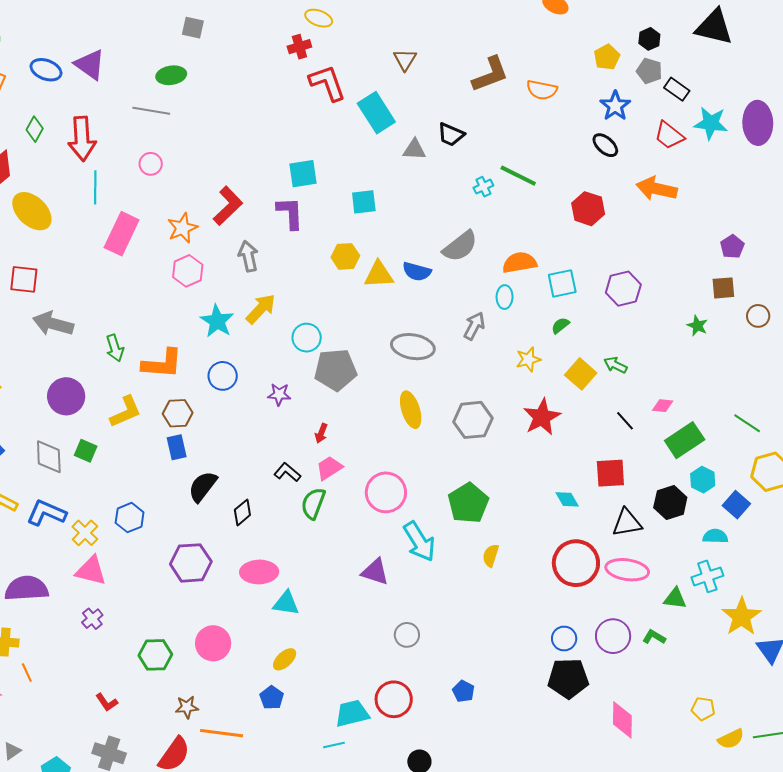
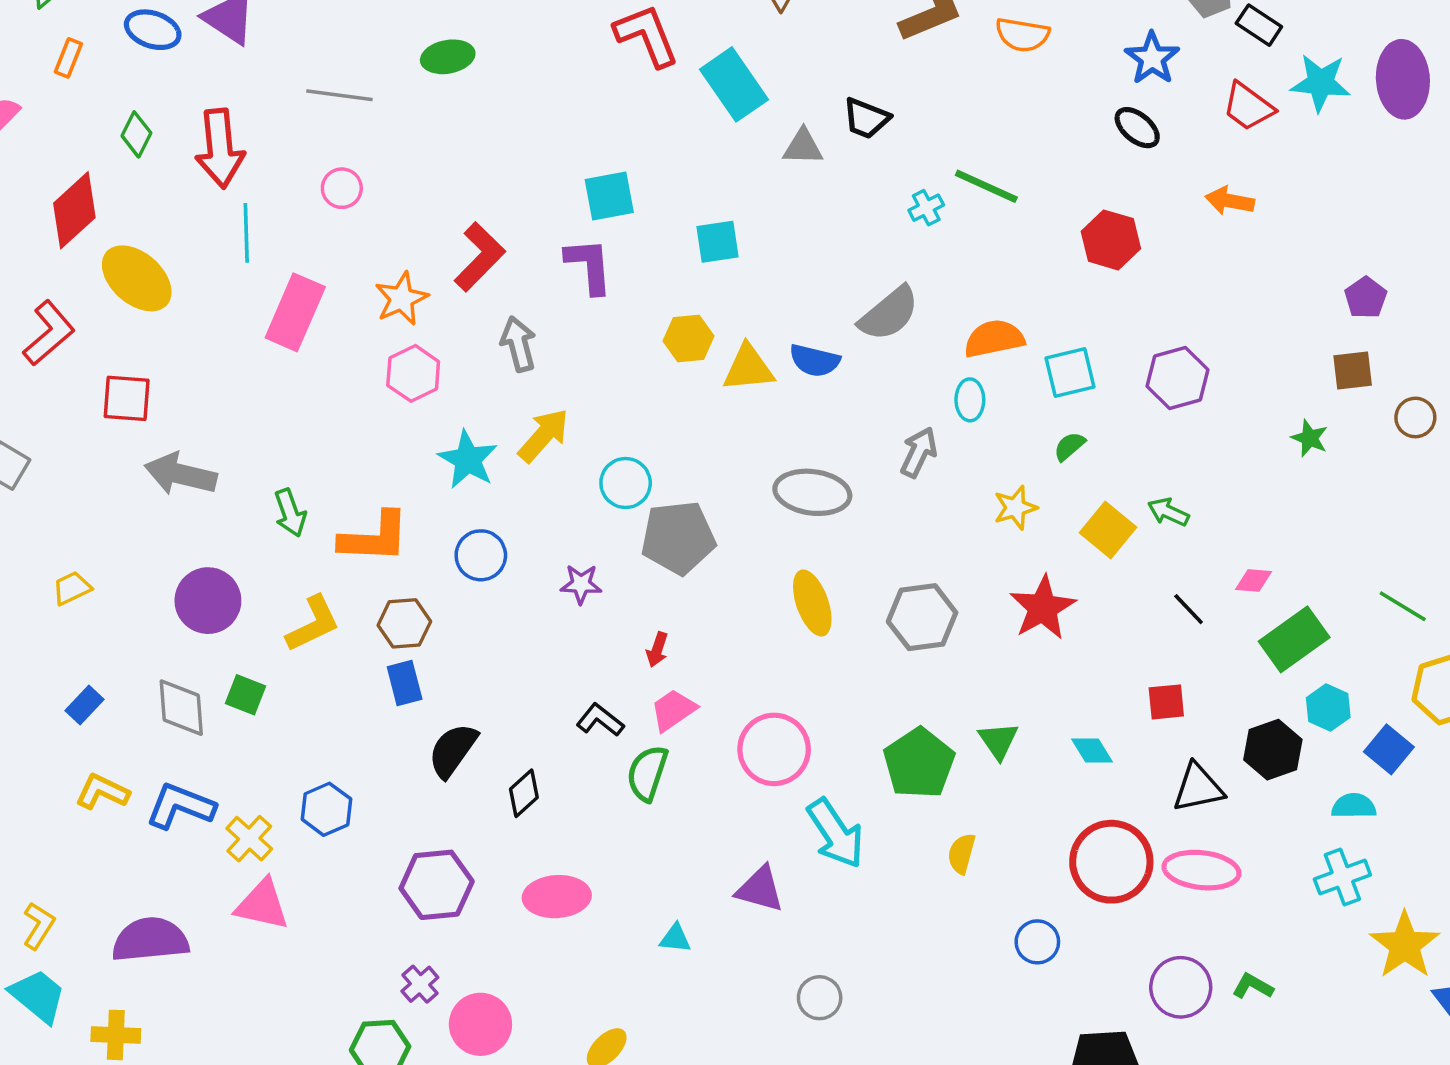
green ellipse: (171, 75) -> (448, 57), moved
orange arrow: (657, 189) -> (1230, 201), size x0.7
red square: (610, 473) -> (1166, 702), size x0.7
green triangle: (675, 598) -> (998, 741), moved, turned 50
cyan triangle: (286, 603) -> (675, 938), moved, size x0.7
purple cross: (92, 619) -> (420, 984), moved
blue circle: (564, 638) -> (1037, 942), moved

